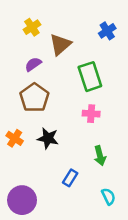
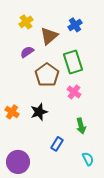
blue cross: (107, 31) -> (75, 25), moved
brown pentagon: (34, 98) -> (47, 75), moved
pink cross: (91, 114) -> (74, 92), turned 32
black star: (48, 138) -> (39, 112), turned -30

